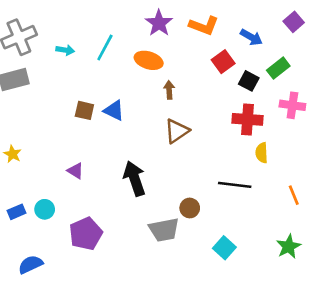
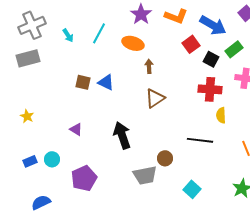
blue arrow: (251, 37) -> (213, 25), size x1.5
cyan arrow: (65, 50) -> (68, 35), turned 48

